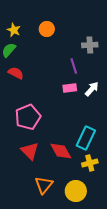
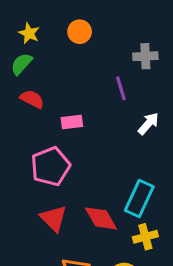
pink rectangle: (70, 88) -> (72, 122), moved

